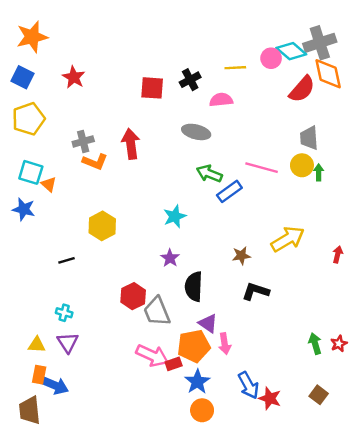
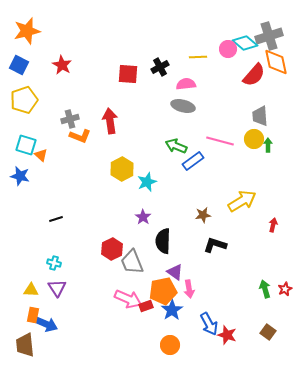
gray ellipse: (196, 132) -> (183, 106), moved
yellow hexagon: (102, 226) -> (122, 169), moved
red arrow: (338, 254) -> (273, 225), moved
blue star: (197, 382) -> (172, 310), moved

